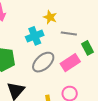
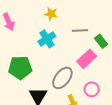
yellow star: (50, 17) -> (51, 14), moved
gray ellipse: (43, 62) -> (62, 78), moved

